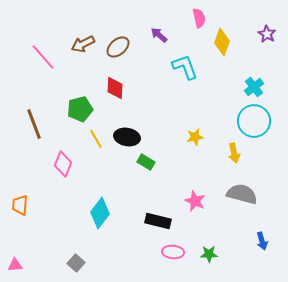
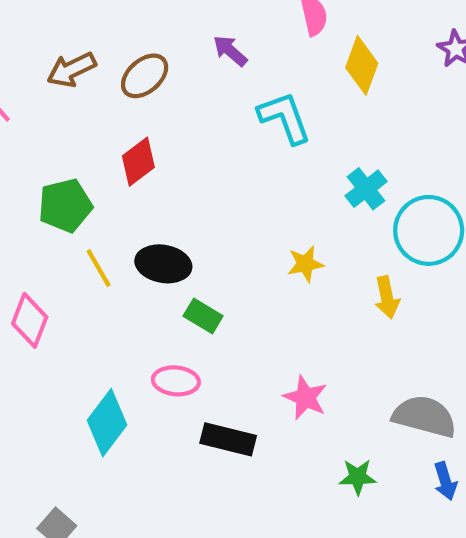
cyan cross: (254, 87) -> (366, 189), moved
red diamond: (115, 88) -> (138, 162), turned 50
gray semicircle: (242, 194) -> (424, 416), moved
pink ellipse: (173, 252) -> (176, 381), moved
green star: (209, 254) -> (358, 477), moved

